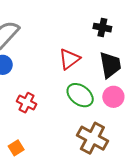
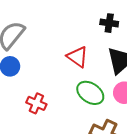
red triangle: (69, 59) -> (77, 57), turned -45

